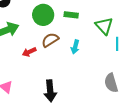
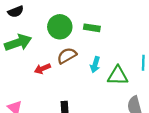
green triangle: (104, 26) -> (118, 76), moved, turned -48

